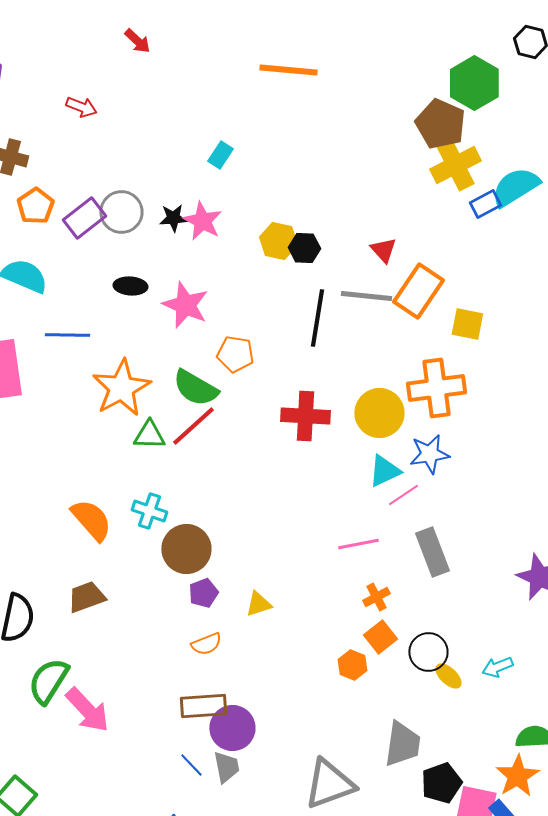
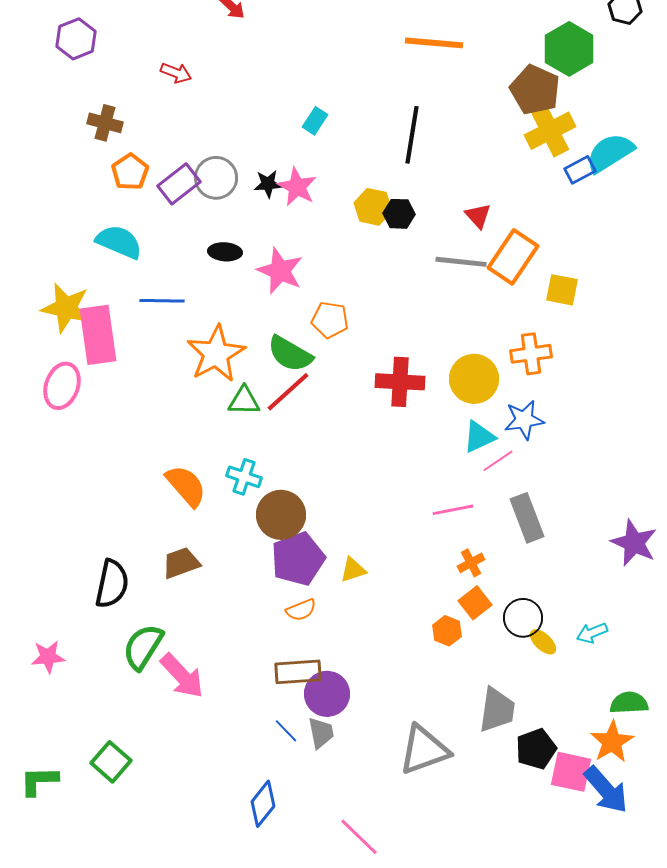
orange line: (288, 70) -> (434, 43), moved
black line: (317, 318) -> (412, 135), moved
orange cross: (436, 388) -> (531, 354), size x0.7
purple pentagon: (203, 593) -> (298, 559), size x1.8

